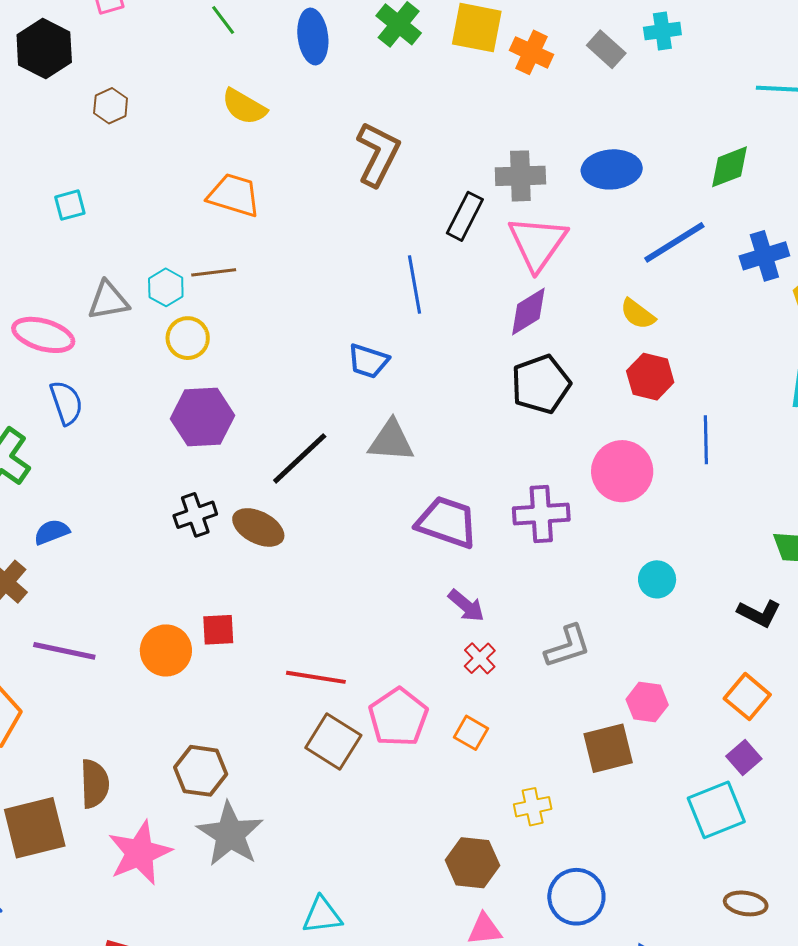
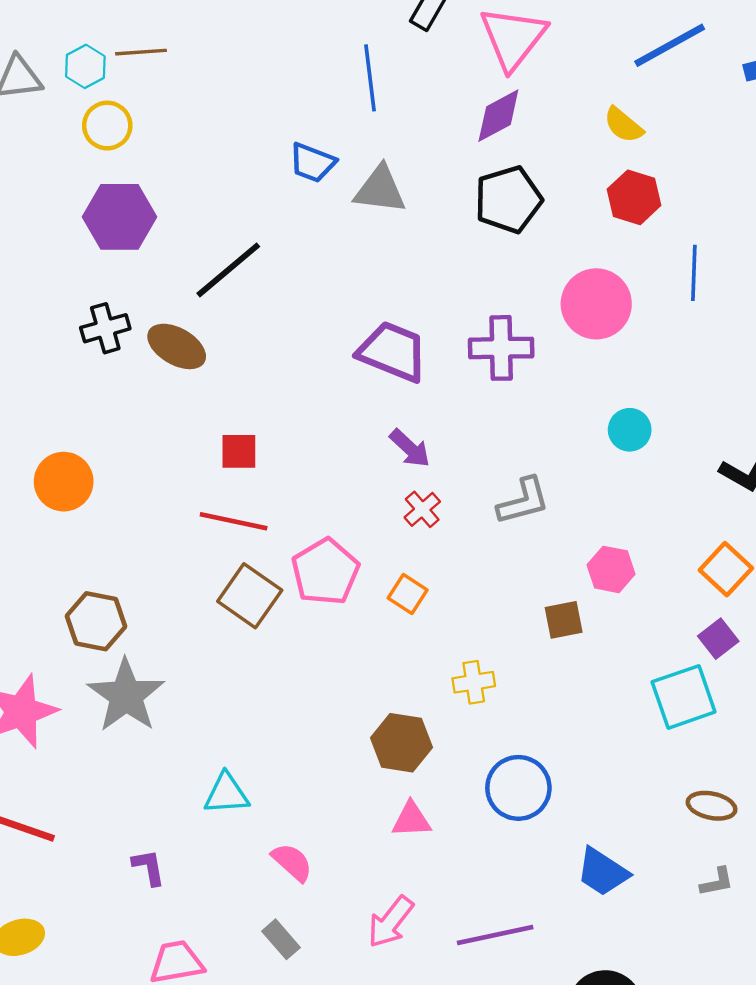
gray triangle: (391, 441) -> (380, 190), moved
red square: (218, 630) -> (239, 451), moved
brown square: (608, 748) -> (564, 620), size x0.7

